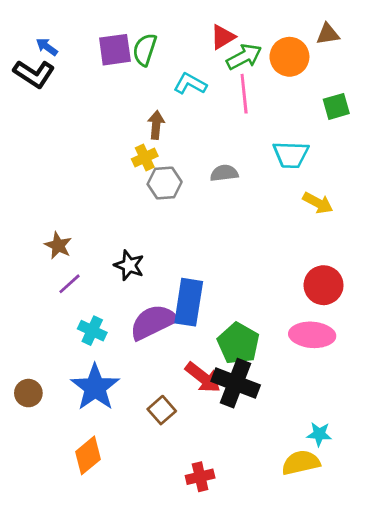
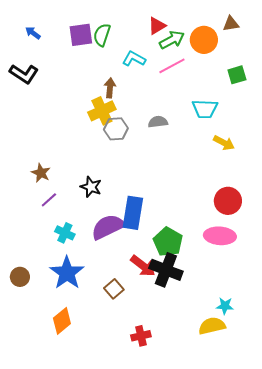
black L-shape: (34, 74) -> (24, 74), moved
pink line: (244, 94) -> (172, 66), turned 68
yellow cross: (145, 157) -> (102, 111), size x1.5

